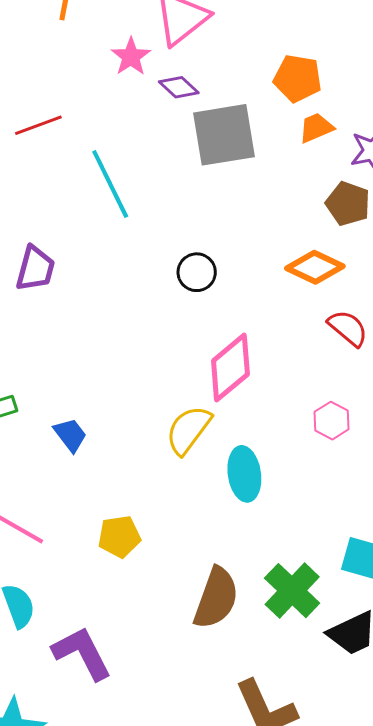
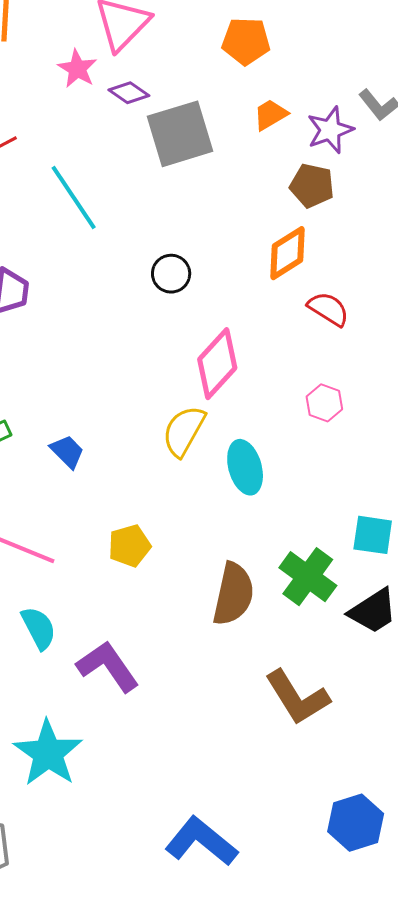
orange pentagon: (298, 78) -> (246, 41), moved
orange diamond: (315, 267) -> (288, 253), turned -50

